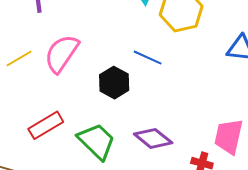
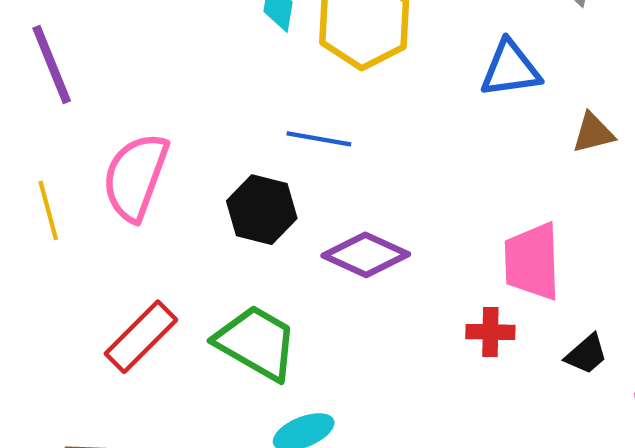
yellow line: (19, 58) -> (48, 210), turned -60
purple diamond: (153, 138) -> (366, 255), moved

